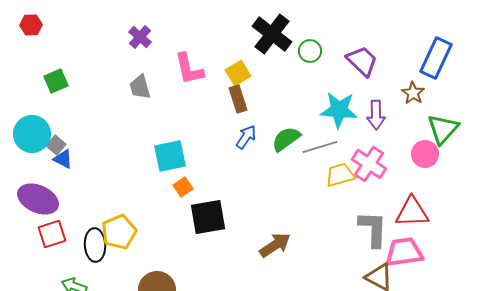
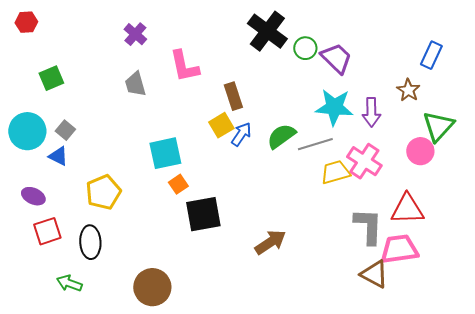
blue rectangle: (436, 58) -> (431, 55), size x0.7
purple trapezoid: (362, 61) -> (336, 58), moved
yellow square: (238, 73) -> (221, 125), moved
gray square: (56, 145) -> (65, 130), moved
purple ellipse: (38, 199) -> (33, 196), size x0.6
yellow pentagon: (119, 232) -> (103, 192), moved

